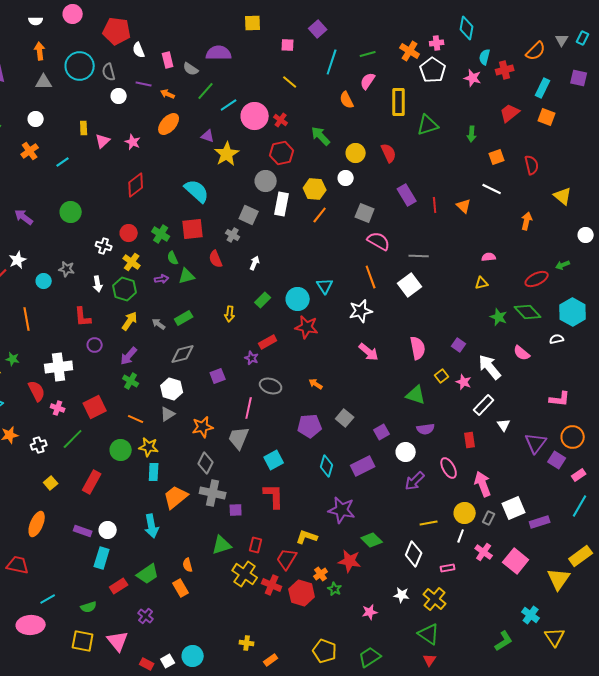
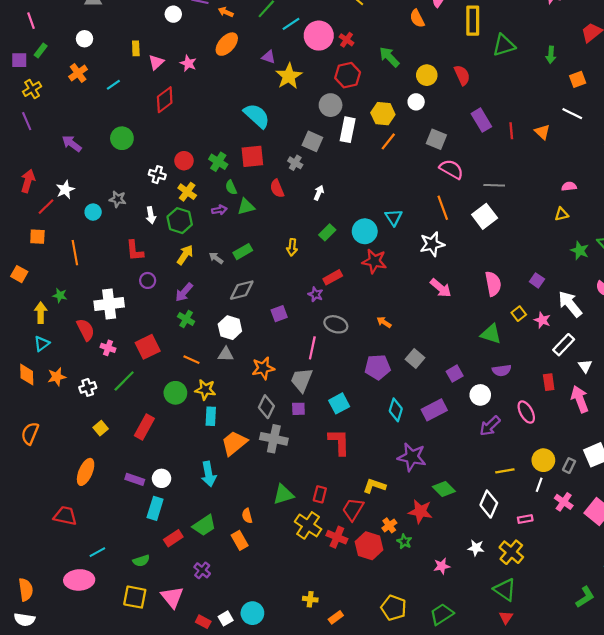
red diamond: (136, 185) -> (165, 100), moved
gray triangle: (168, 414) -> (226, 354), turned 35
pink arrow: (483, 484) -> (580, 399), moved
purple square: (236, 510) -> (298, 409), moved

